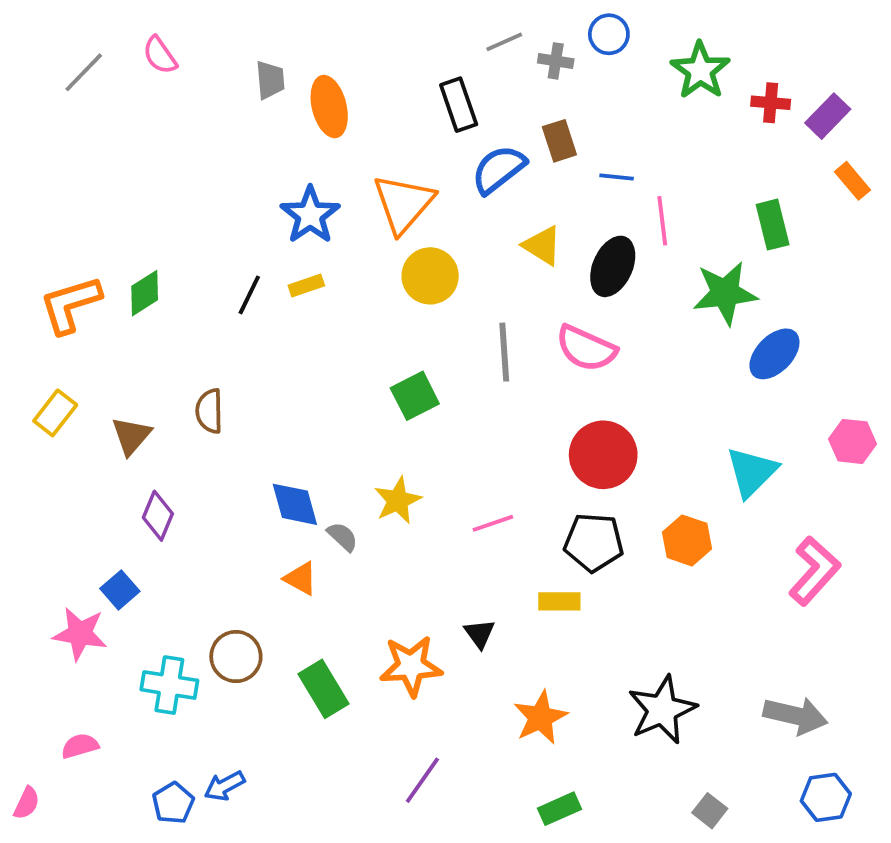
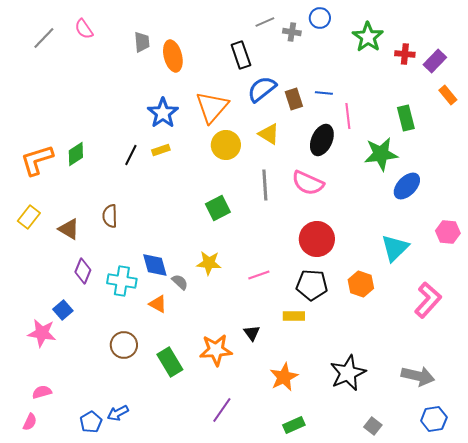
brown rectangle: (559, 141) -> (294, 99), moved
yellow triangle: (542, 245) -> (269, 134), moved
brown triangle: (131, 436) -> (69, 229), turned -40
yellow star: (398, 500) -> (209, 263), turned 30
cyan cross: (169, 685) -> (122, 281), moved
pink semicircle: (27, 803) -> (30, 422), moved

